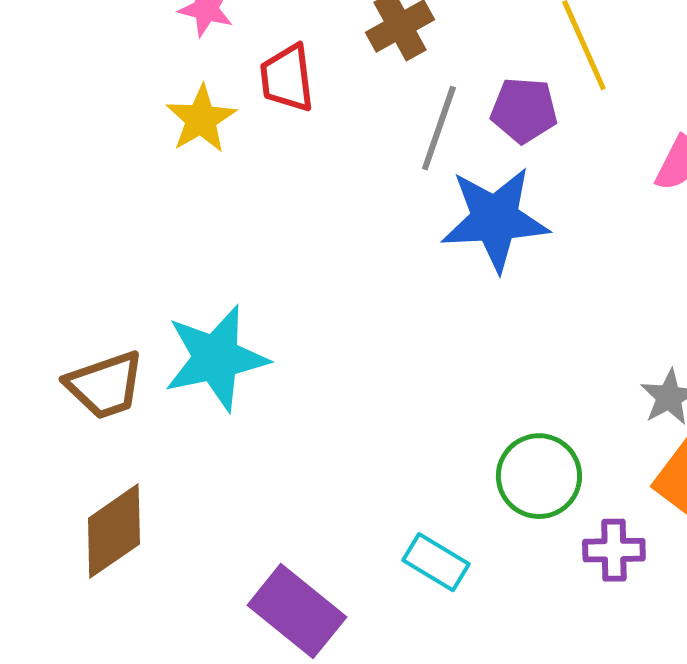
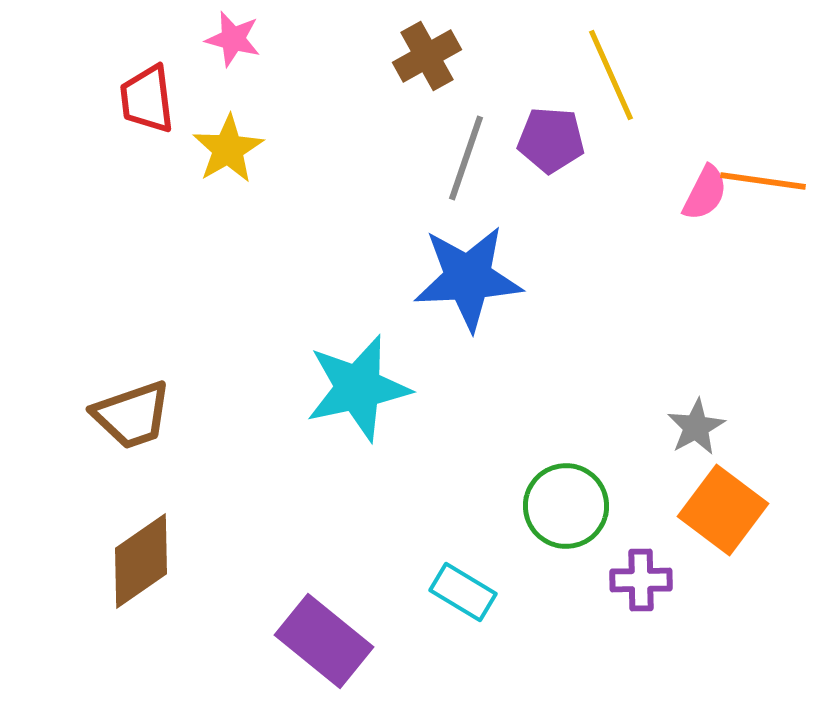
red trapezoid: (287, 78) -> (147, 99), moved
blue star: (495, 219) -> (468, 278), moved
cyan star: (216, 358) -> (358, 388), moved

